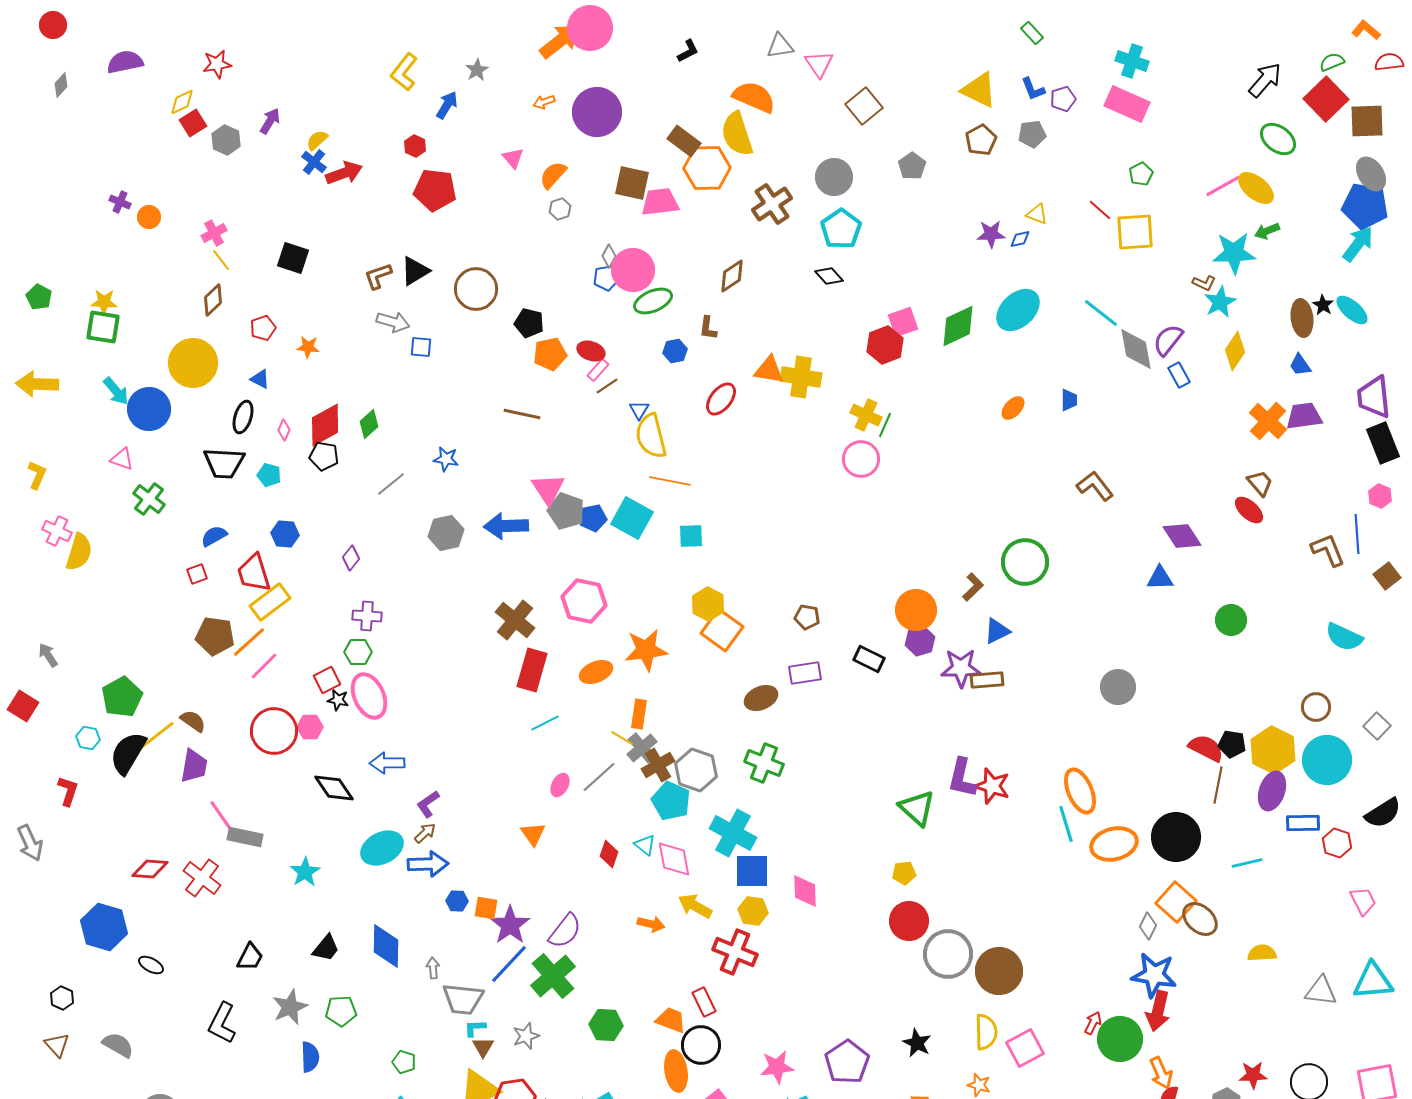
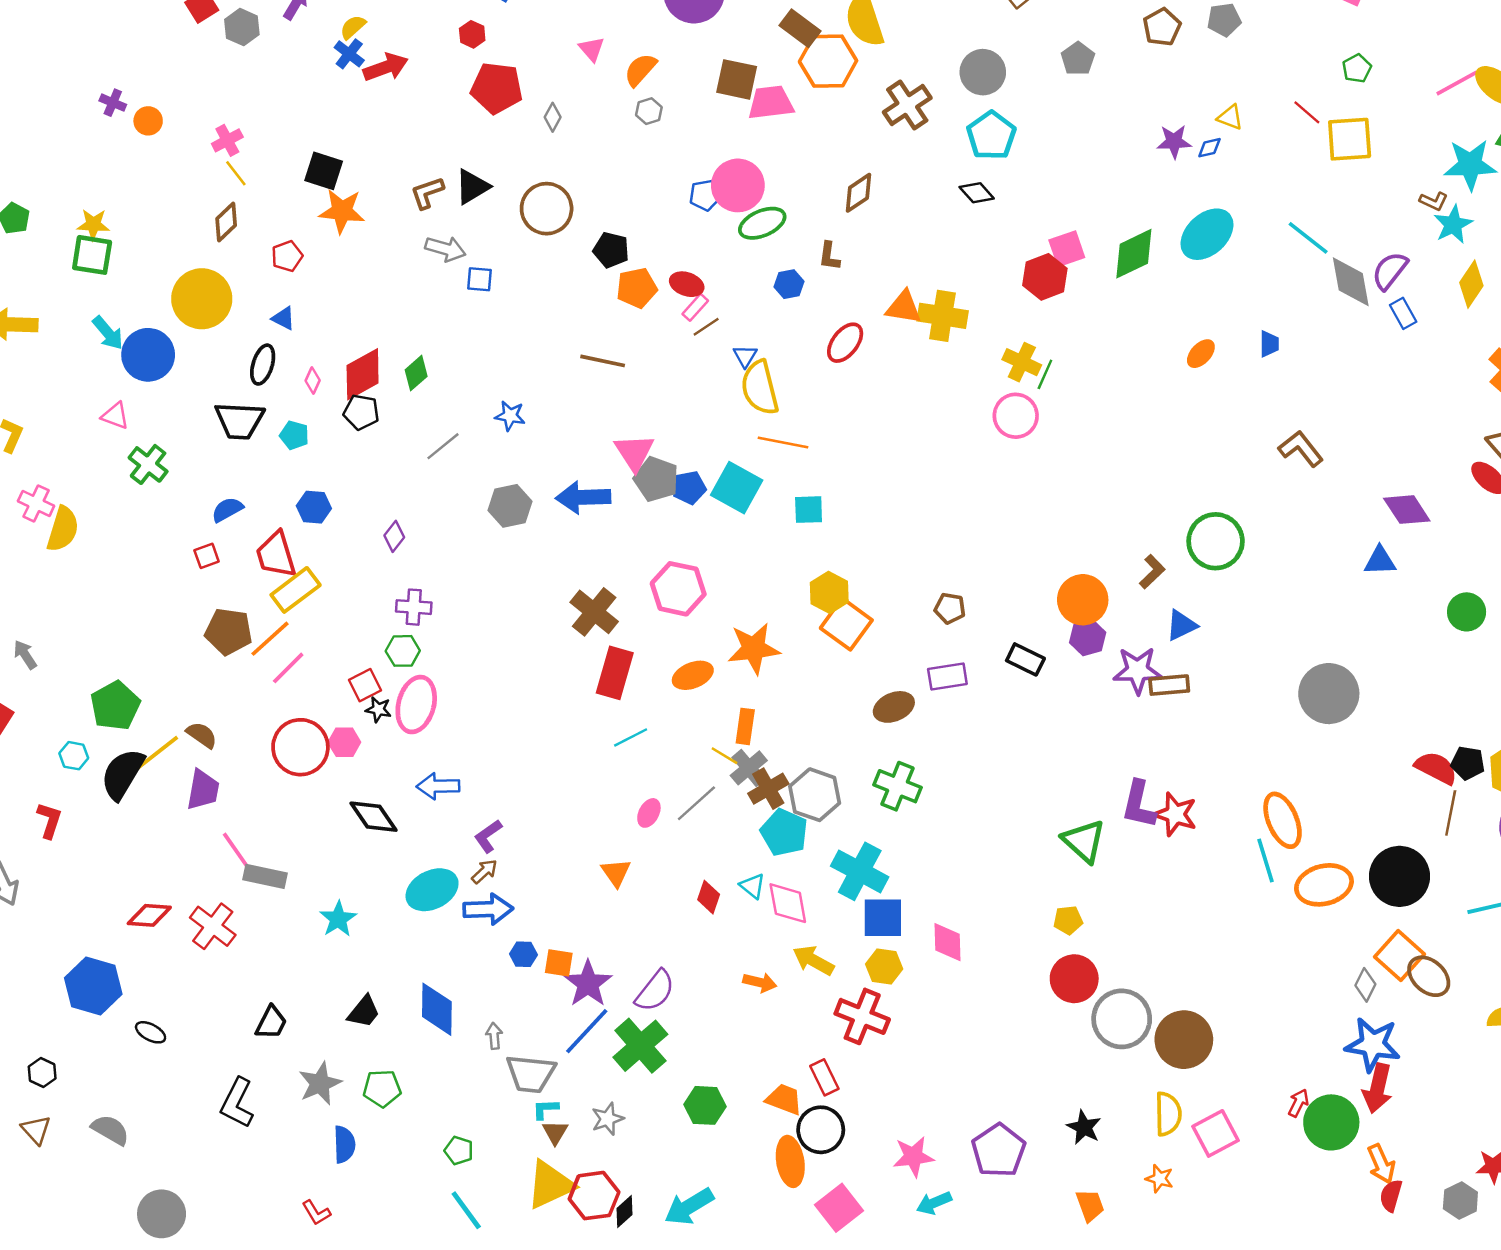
gray diamond: (609, 256) -> (553, 117), moved
orange star: (308, 347) -> (342, 211), moved, size x1.6
gray circle: (1118, 687) -> (1329, 694), size x1.4
pink ellipse: (369, 696) -> (416, 705), turned 39

